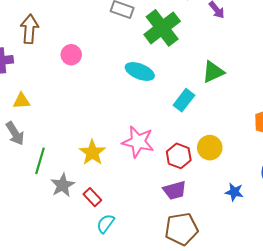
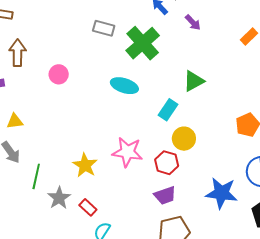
yellow circle: (210, 148) -> (184, 139), moved
blue star: (234, 192) -> (221, 193), size x1.8

